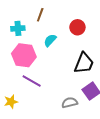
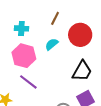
brown line: (40, 15) -> (55, 18), moved
red circle: (77, 27) -> (80, 35), size x1.5

